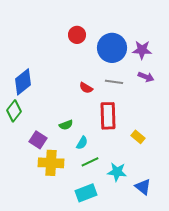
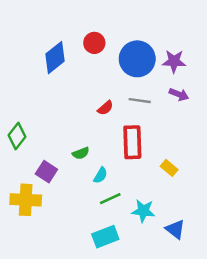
blue diamond: (23, 82) -> (55, 58), moved
red semicircle: (86, 88) -> (105, 108), turned -72
yellow cross: (51, 163) -> (26, 200), moved

